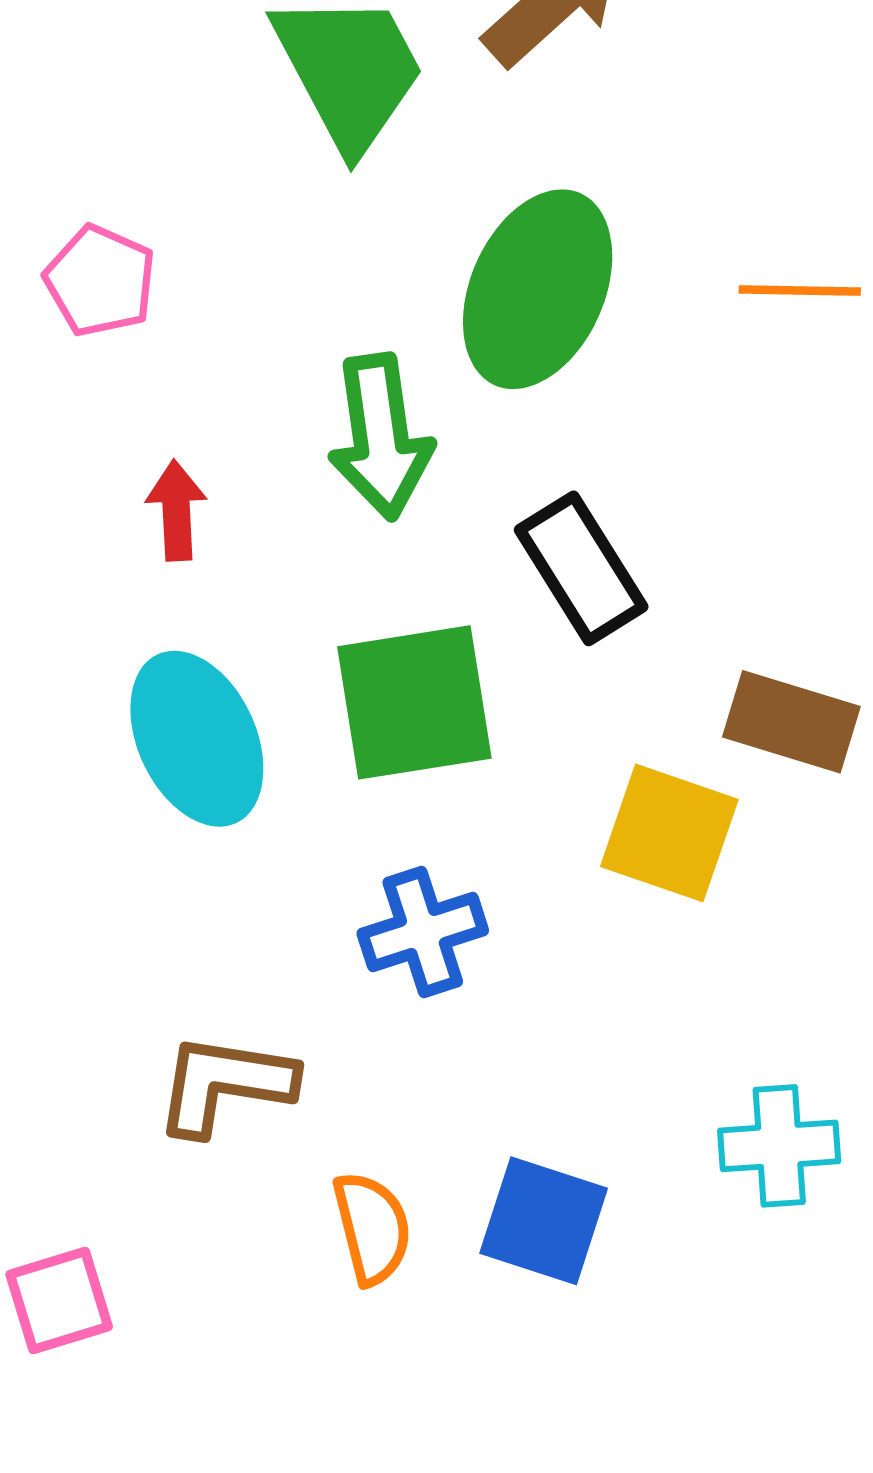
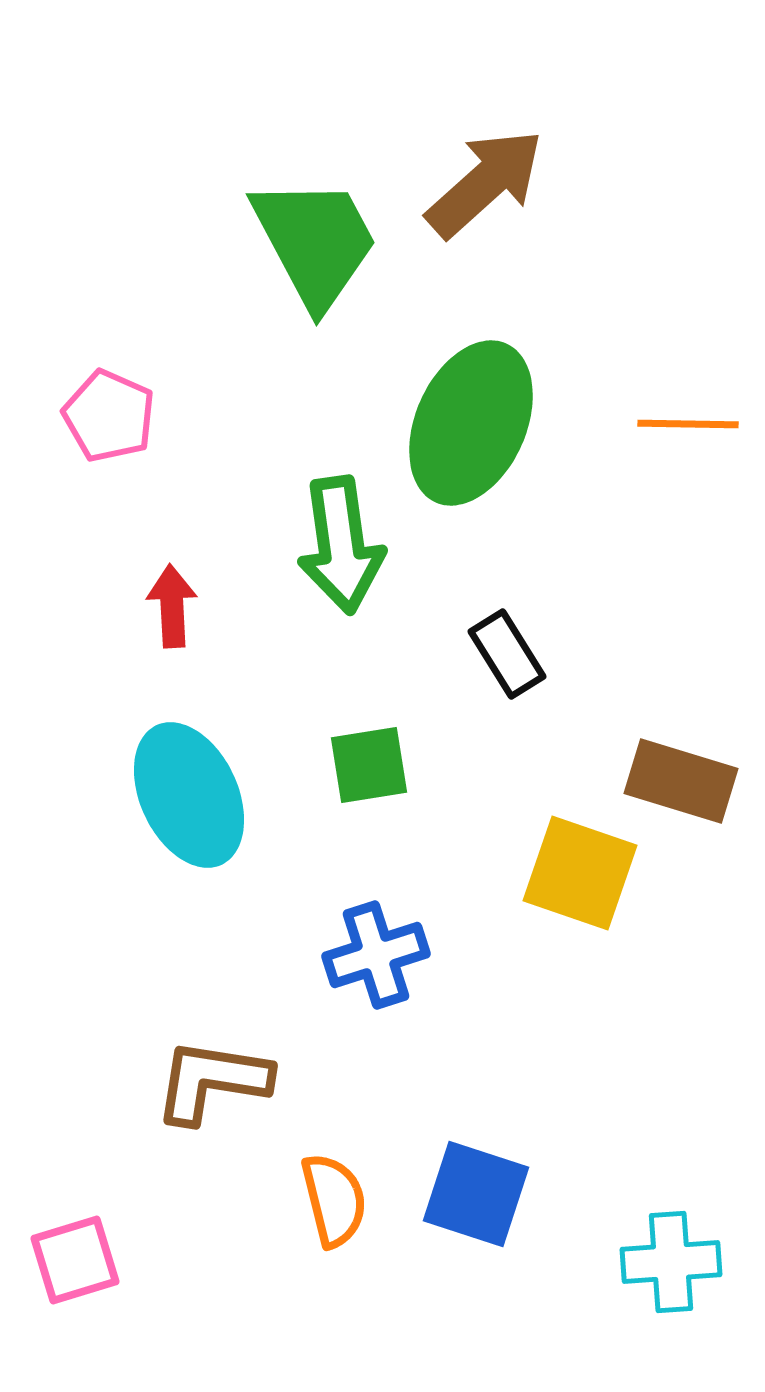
black rectangle: (581, 568) -> (507, 654), size x0.7
green square: (414, 702) -> (369, 765), size x0.6
cyan cross: (779, 1146) -> (671, 1262), moved

